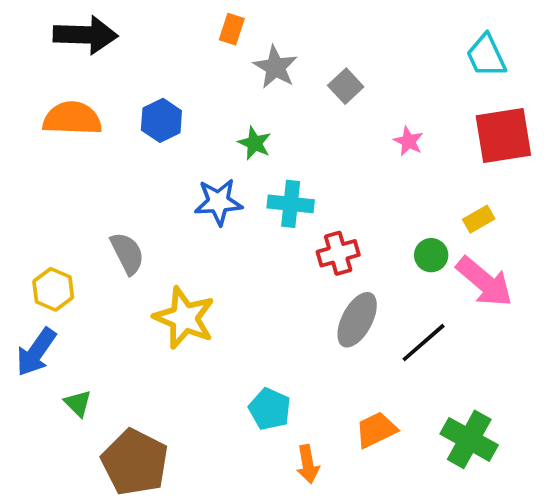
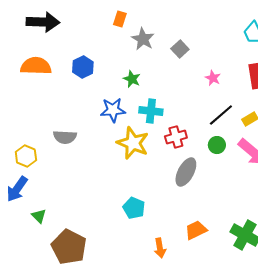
gray semicircle: (127, 253) -> (65, 137), turned 120
green circle: (431, 255) -> (217, 145), moved
yellow star: (184, 318) -> (133, 143), moved
black line: (424, 343) -> (221, 115), moved
cyan pentagon: (270, 409) -> (134, 208), moved

